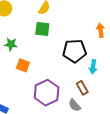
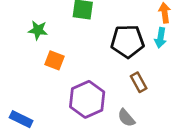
cyan arrow: (93, 67) -> (160, 38), moved
brown rectangle: (82, 88) -> (139, 82), moved

